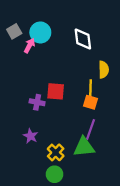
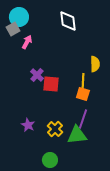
cyan circle: (40, 32) -> (19, 17), moved
white diamond: (83, 39) -> (68, 21), moved
purple cross: (37, 102) -> (37, 75), moved, turned 32
yellow cross: (56, 152) -> (55, 129), moved

